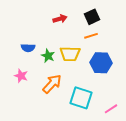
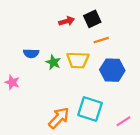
black square: (92, 17) -> (92, 19), moved
pink star: (21, 76) -> (12, 82), moved
orange arrow: (52, 84) -> (59, 118), moved

